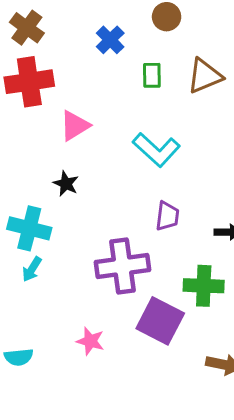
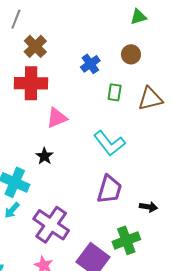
purple trapezoid: (167, 216) -> (109, 189), size x1.4
purple cross: (122, 266) -> (51, 225), moved, turned 33
green cross: (204, 286) -> (126, 240), turned -32

